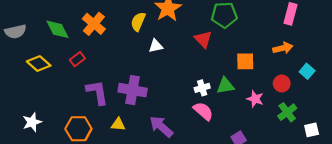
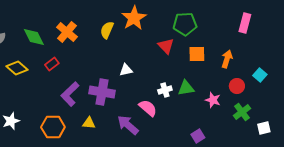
white triangle: (156, 46) -> (126, 70), moved
orange arrow: (283, 48) -> (227, 59), moved, turned -60
orange square: (245, 61) -> (197, 54), moved
purple L-shape: (97, 92) -> (70, 94), turned -125
pink semicircle: (203, 111) -> (148, 108), moved

